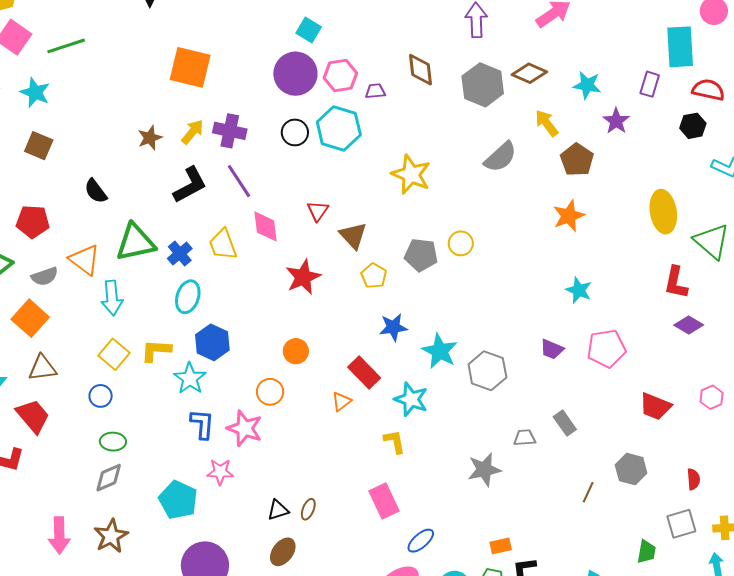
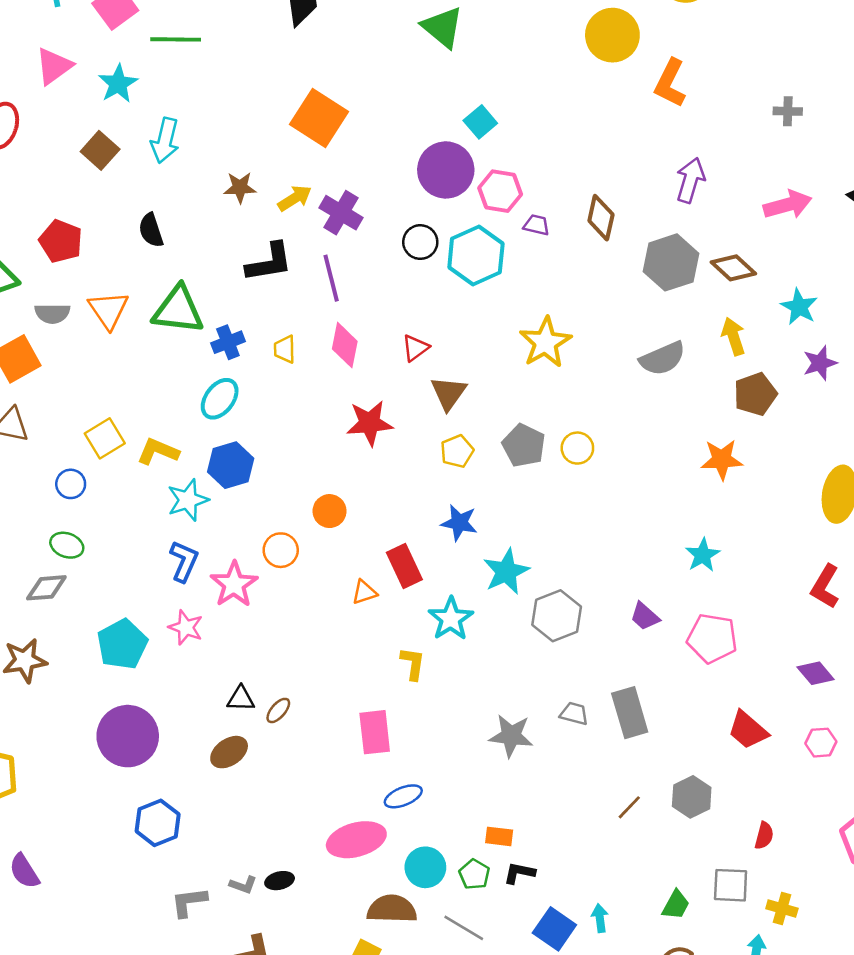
yellow trapezoid: (223, 244) -> (285, 349), size x0.7
cyan arrow: (112, 298) -> (165, 140), moved
purple diamond: (689, 325) -> (816, 673), moved
gray rectangle: (565, 423) -> (630, 713), size x1.5

